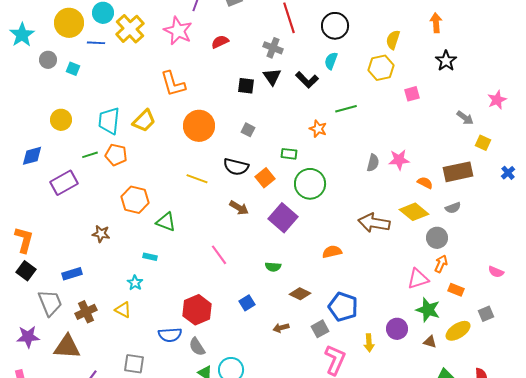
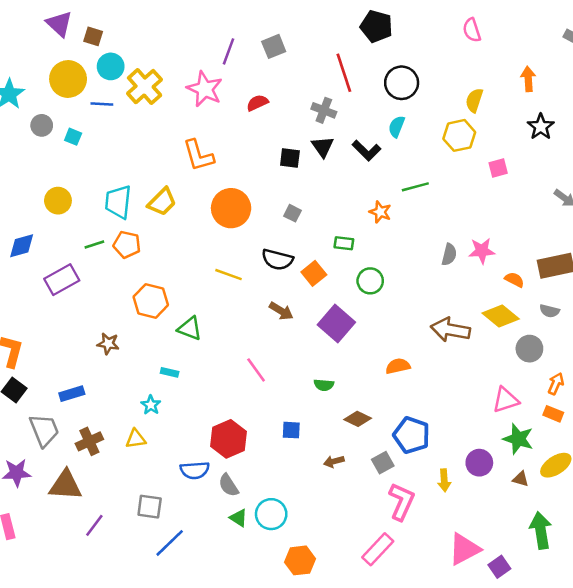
green circle: (310, 184) -> (370, 281), size x0.7
gray semicircle: (453, 208) -> (550, 311), turned 35
orange arrow: (441, 264) -> (556, 384), moved
blue square: (247, 303) -> (291, 430), turned 35
yellow triangle: (123, 310) -> (136, 439), turned -36

